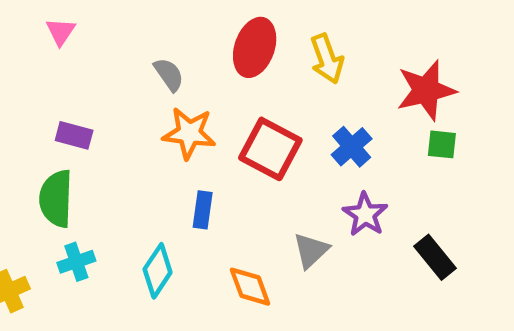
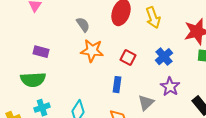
red square: (270, 149) -> (128, 58), size x0.6
green semicircle: (56, 199) -> (33, 80), turned -95
blue rectangle: (203, 210) -> (117, 85), moved

